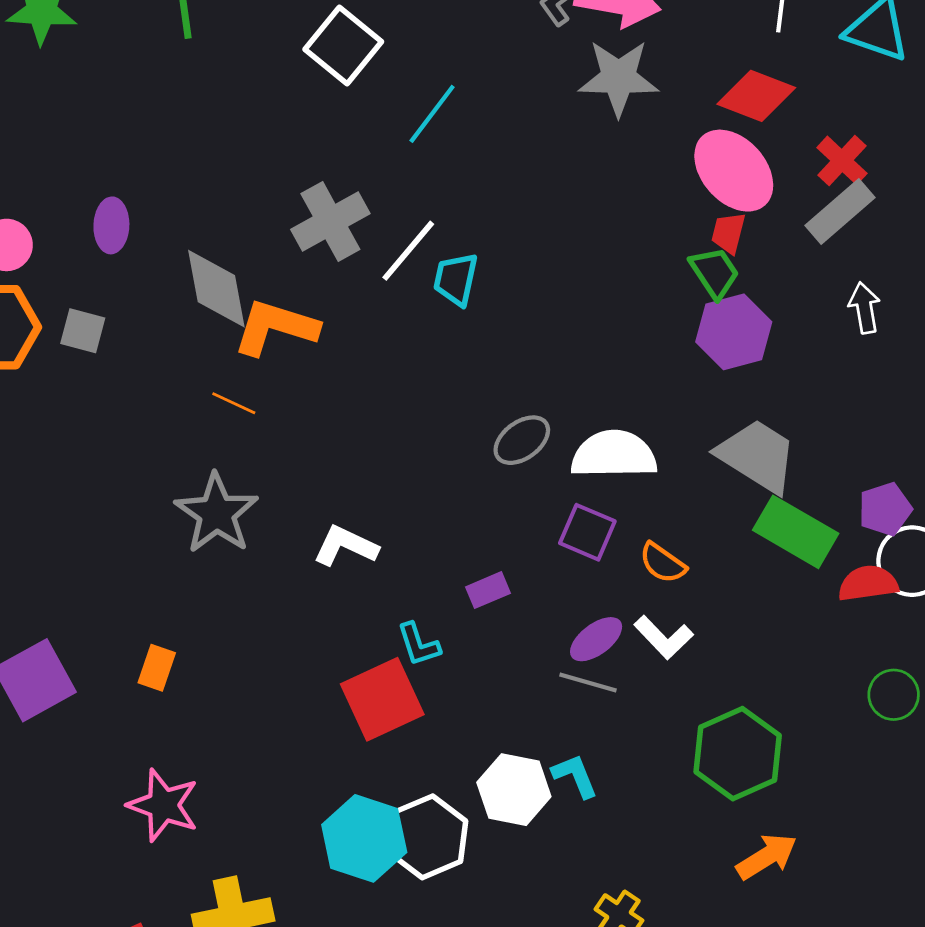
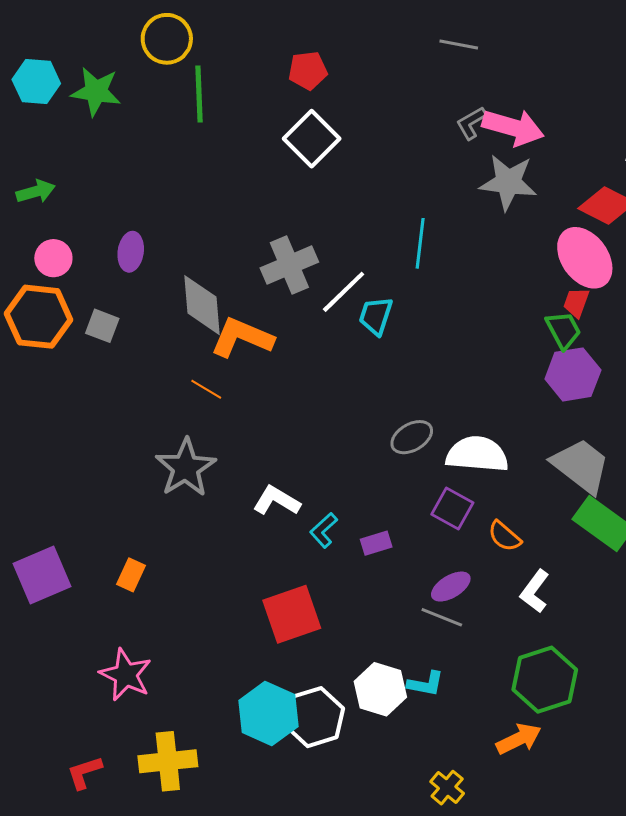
cyan line: (432, 114) -> (420, 243), moved, turned -36
white L-shape: (664, 637) -> (535, 591), moved, turned 75
cyan L-shape: (419, 644) -> (324, 530), moved, turned 60
cyan L-shape: (575, 776) -> (426, 684), turned 117
orange arrow: (767, 856) -> (519, 739), moved

